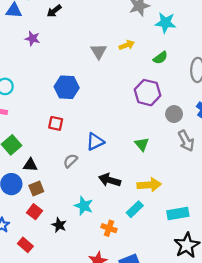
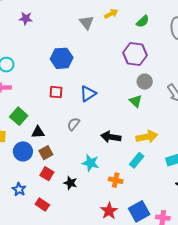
gray circle: (174, 114) -> (145, 82), moved
blue triangle: (95, 142) -> (88, 94), moved

